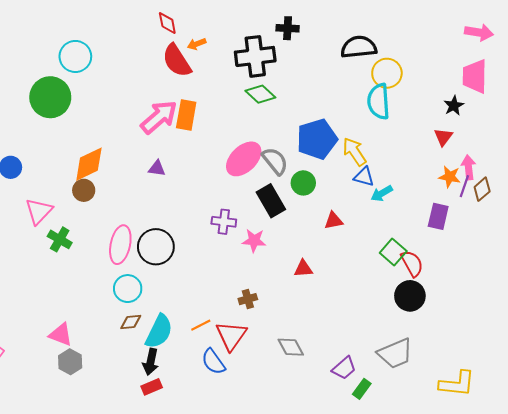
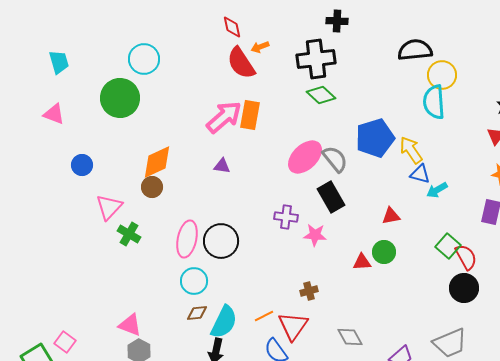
black cross: (288, 28) -> (337, 21), moved
green circle: (303, 183) -> (384, 252), moved

